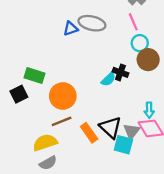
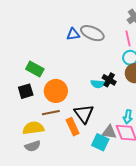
cyan semicircle: (108, 79) -> (98, 84), turned 40
black square: (19, 94) -> (26, 91), moved
black triangle: (110, 127) -> (84, 114), moved
gray triangle: (132, 131) -> (109, 132), turned 49

